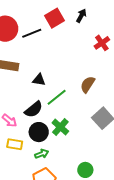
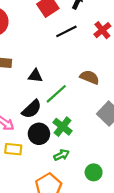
black line: (32, 33) -> (66, 31), moved
brown semicircle: (88, 84) -> (90, 77), turned 84
green arrow: (42, 154) -> (61, 155), moved

